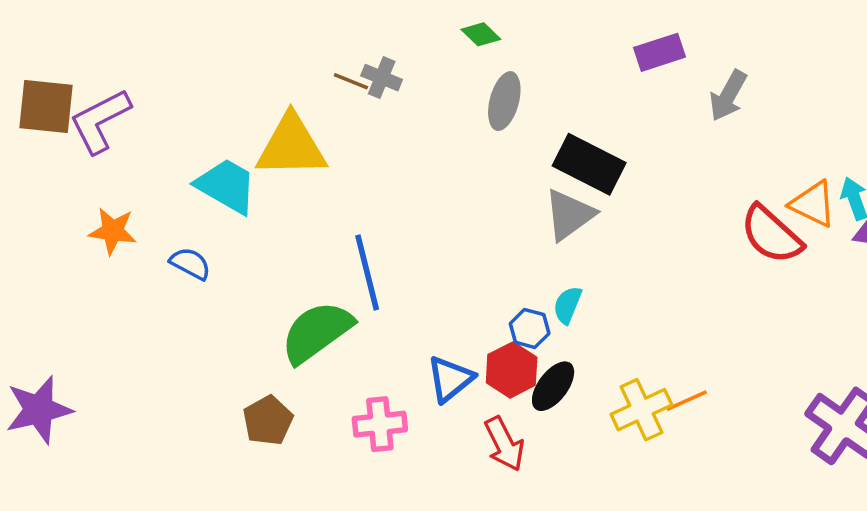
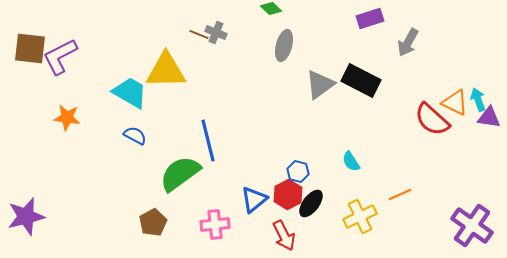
black rectangle: (589, 164) -> (361, 80), moved
gray triangle: (569, 215) -> (320, 84), moved
blue semicircle: (190, 263) -> (135, 136), moved
cyan semicircle: (567, 305) -> (351, 162), moved, turned -55
orange line: (687, 401) -> (400, 194), moved

